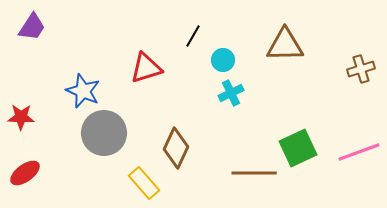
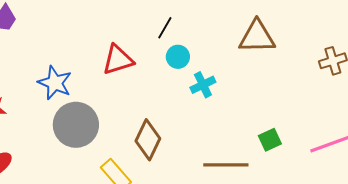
cyan circle: (223, 60) -> (178, 57), moved
green square: (298, 148) -> (270, 140), size x0.6

